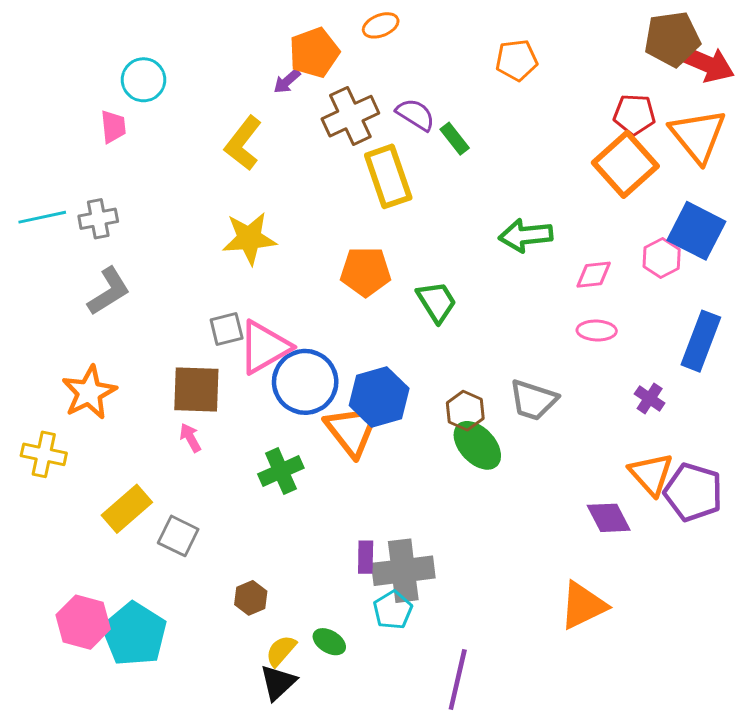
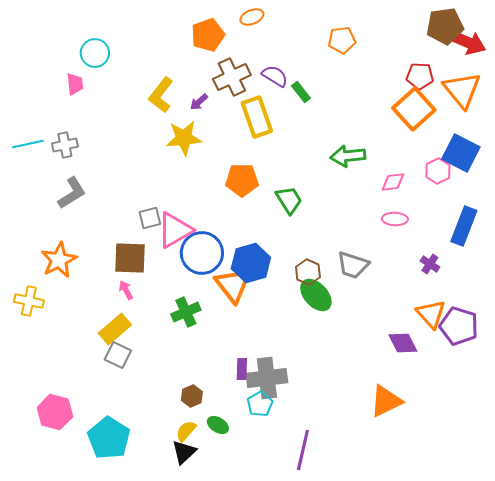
purple arrow: (287, 81) -> (199, 102), moved
yellow star: (249, 238) -> (184, 138), moved
yellow rectangle: (127, 509) -> (115, 329), moved
brown hexagon: (251, 598) -> (192, 396), moved
cyan pentagon: (134, 634) -> (109, 438), moved

